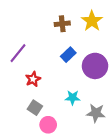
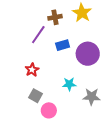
purple line: (18, 53) -> (38, 35), moved
blue rectangle: (68, 55) -> (63, 45), turned 32

